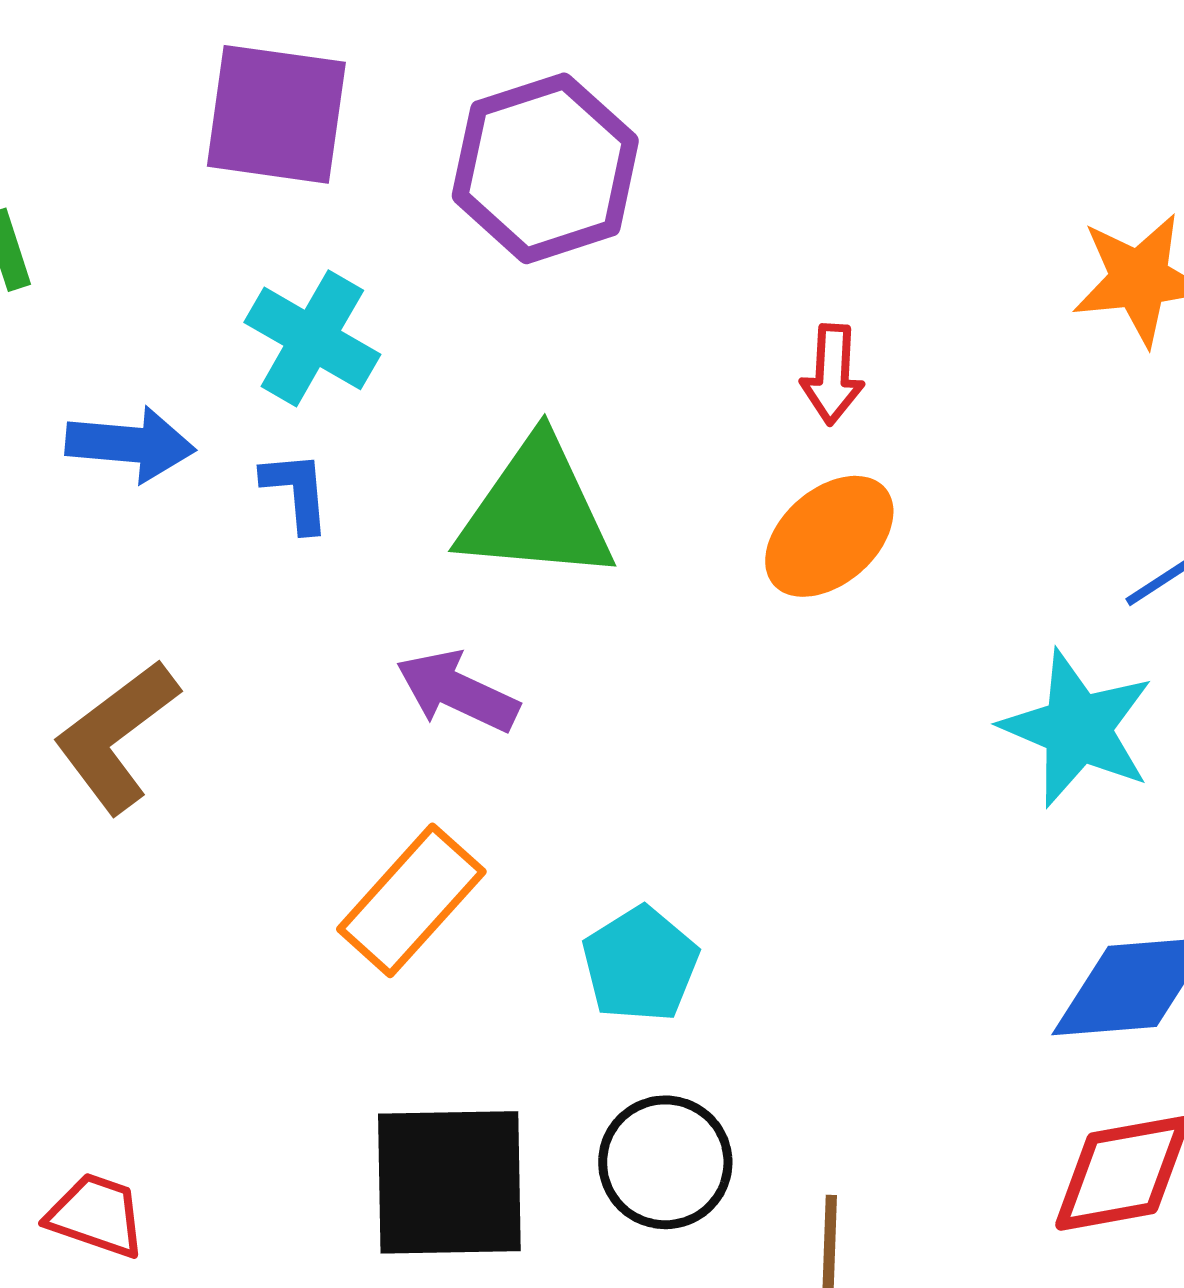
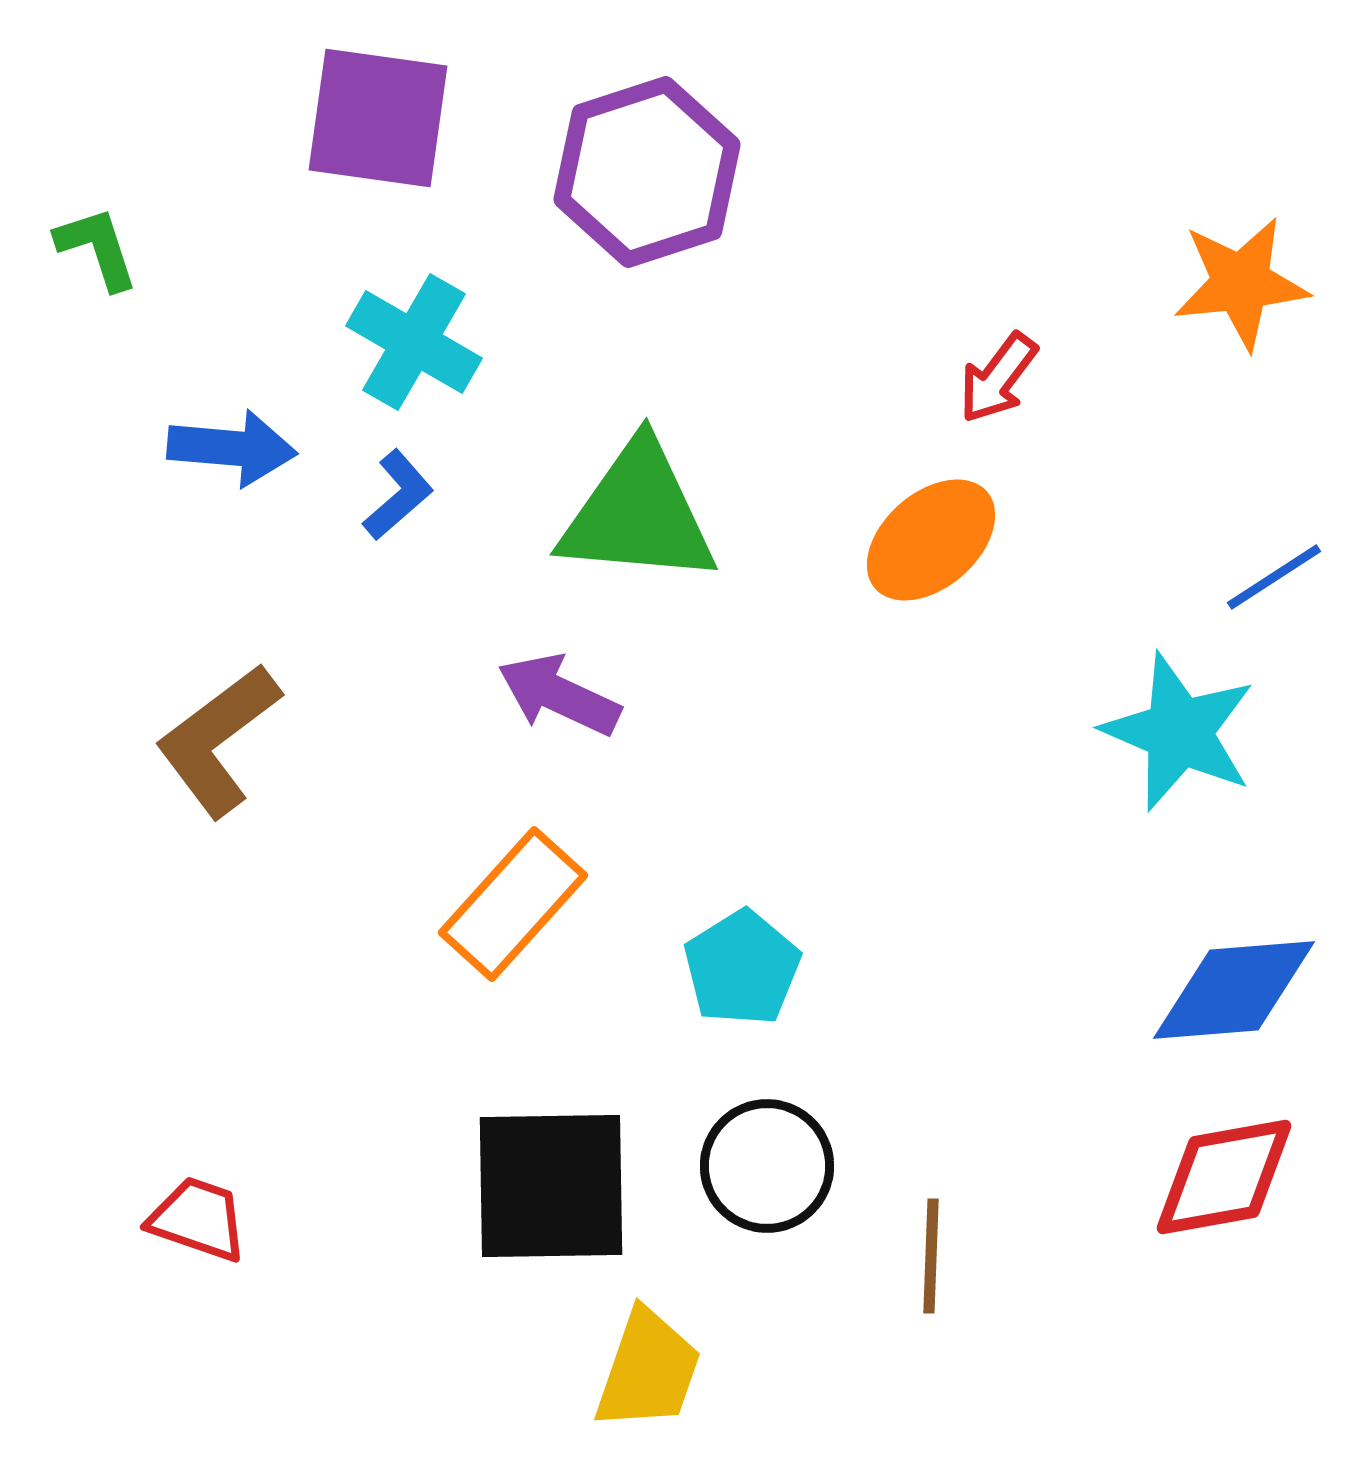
red arrow: (832, 374) -> (998, 378), moved, turned 34
blue L-shape: (296, 491) -> (398, 495), turned 54

